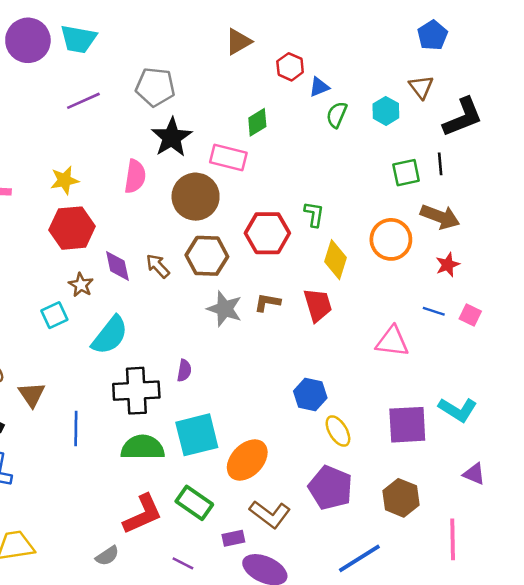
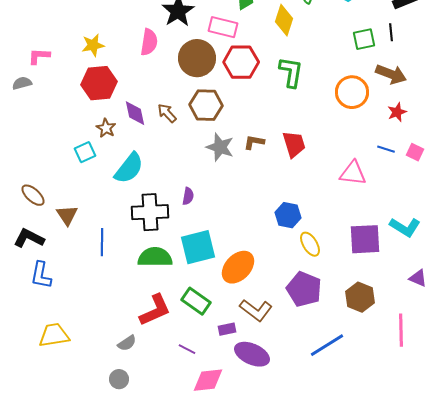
green L-shape: (314, 214) -> (291, 72), size x1.5
red hexagon: (267, 233) -> (241, 62), moved
yellow diamond: (335, 260) -> (284, 20), moved

